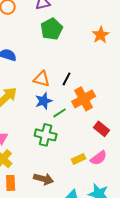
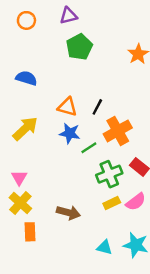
blue star: (44, 101) -> (70, 133), turned 30
green cross: (46, 135) -> (109, 174), moved, turned -35
brown arrow: (44, 179) -> (68, 213), moved

